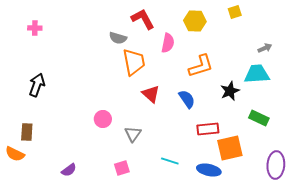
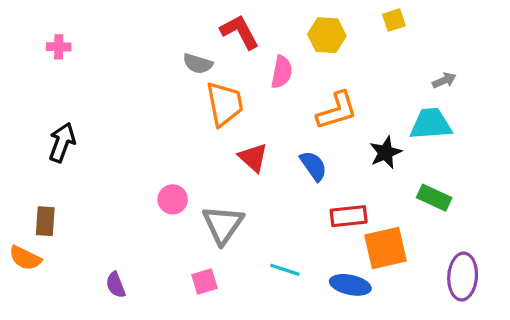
gray triangle: (133, 134) -> (223, 225), size x1.5
purple semicircle: (69, 170) -> (116, 285), turned 105

